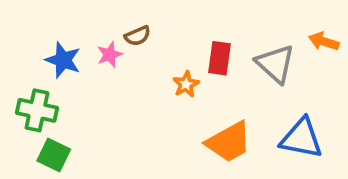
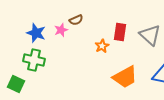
green cross: (37, 110) -> (34, 60), moved
green square: (54, 155) -> (16, 84), moved

